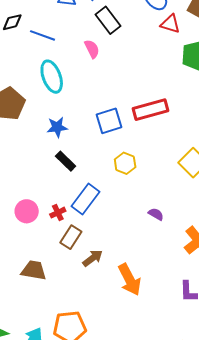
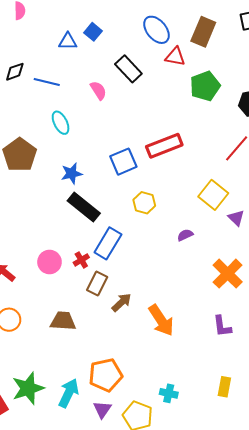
black rectangle: (108, 20) -> (128, 69), moved
cyan ellipse: (52, 77) -> (61, 123), size x0.7
black rectangle: (66, 161) -> (84, 207), size x1.5
purple semicircle: (156, 214) -> (185, 235), moved, turned -49

